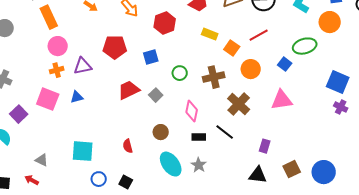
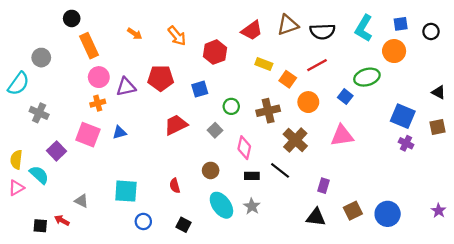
purple triangle: (83, 66) -> (126, 87), moved
gray square: (156, 95) -> (215, 130), moved
red arrow: (32, 180) -> (62, 220), moved
black square: (126, 182) -> (183, 225), moved

